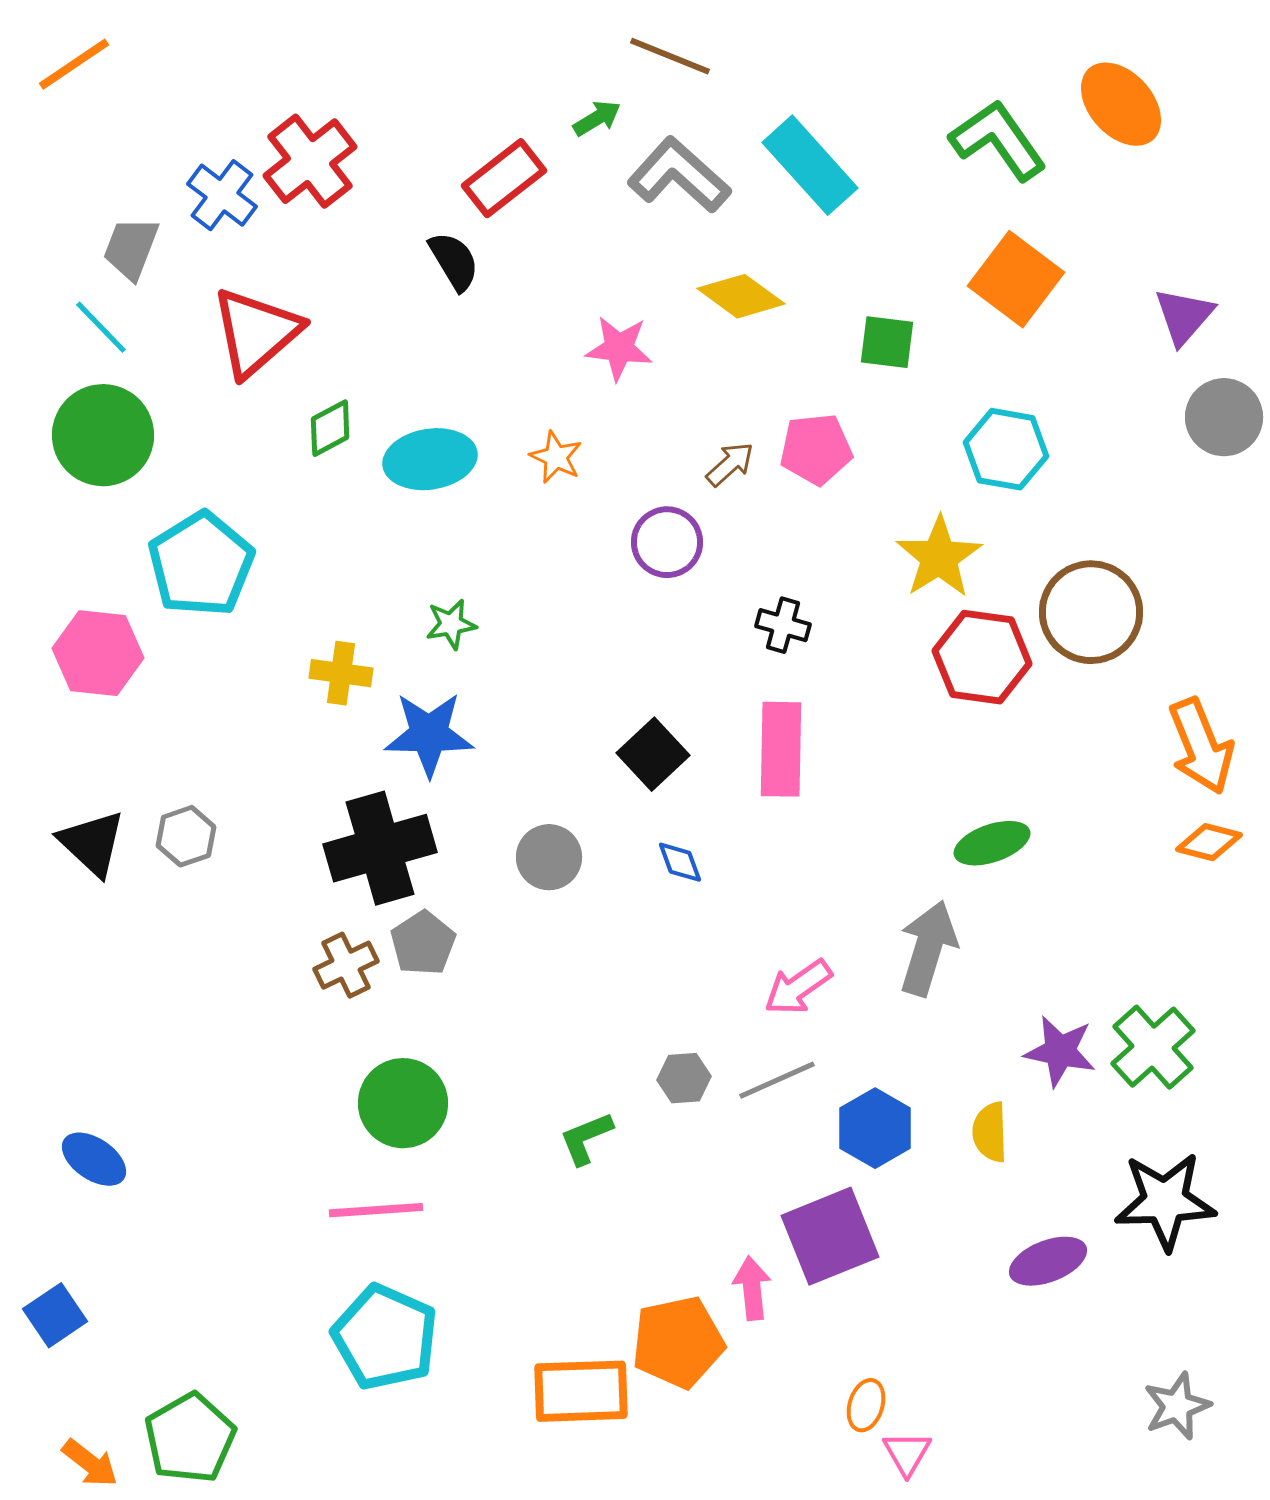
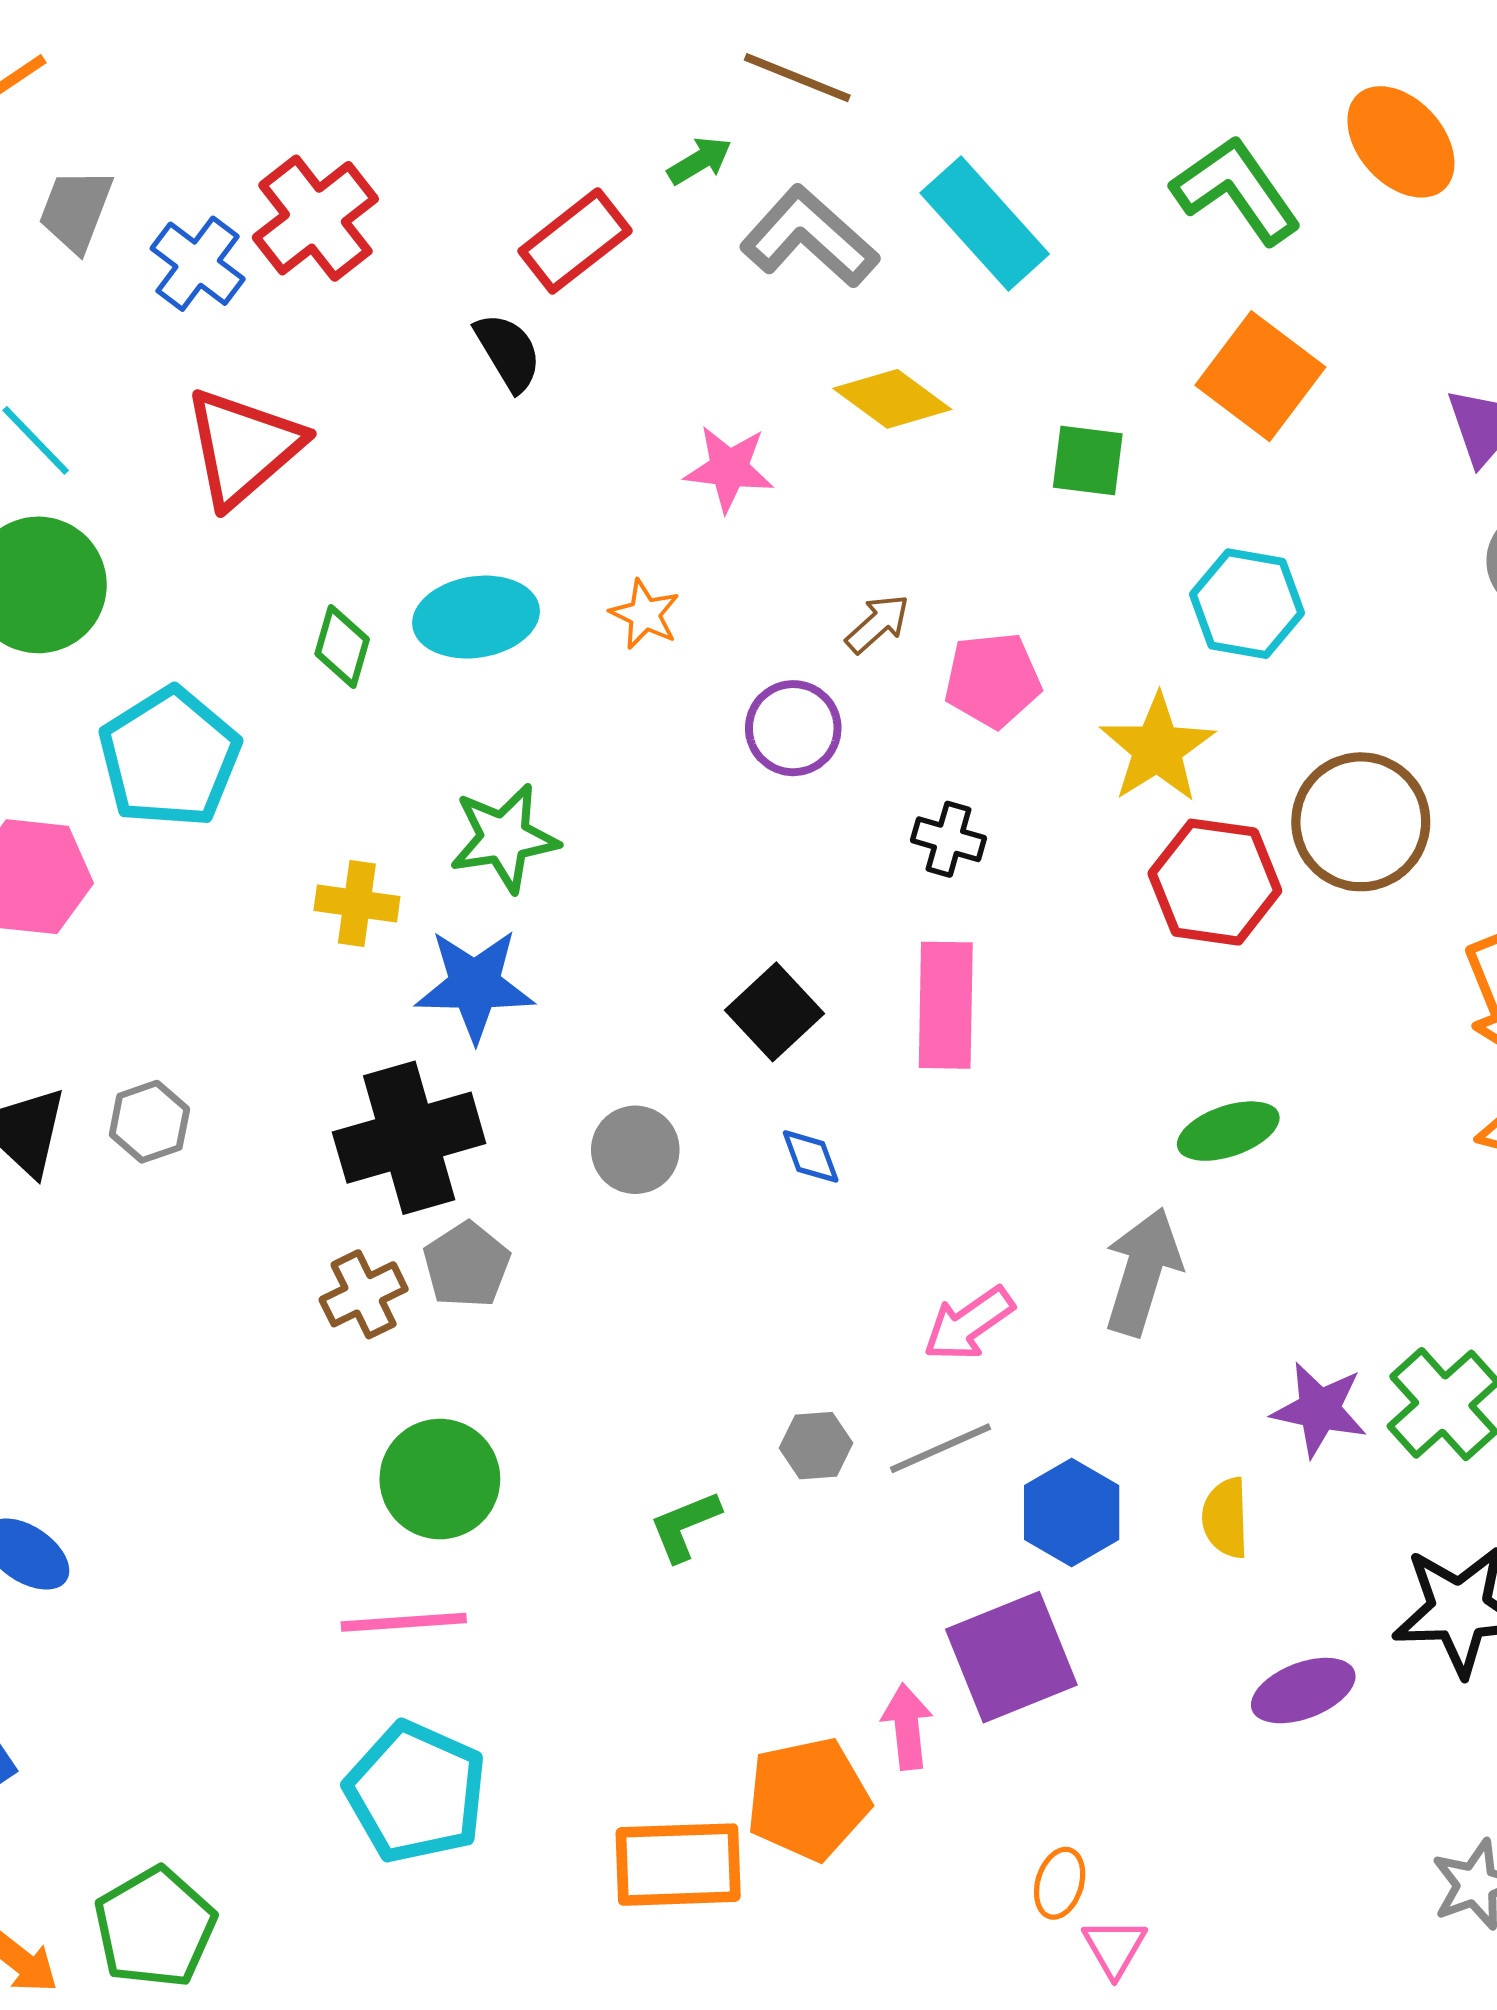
gray trapezoid: (131, 248) -> (76, 210), moved
green diamond: (330, 428) -> (342, 646), moved, turned -46
pink pentagon: (816, 449) -> (993, 680), moved
green star: (451, 624) -> (504, 838), size x1.6

